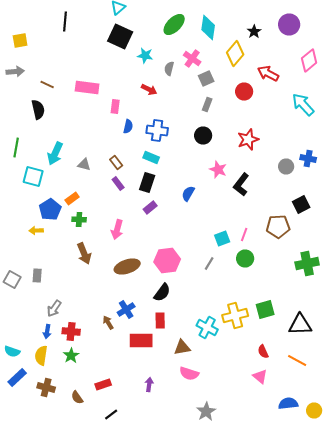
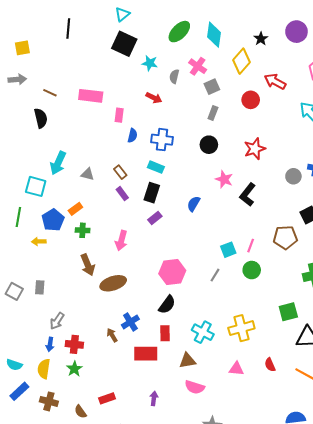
green line: (16, 148) -> (18, 217), moved
brown ellipse: (127, 266) -> (113, 283), moved
green square: (265, 310) -> (288, 312), moved
cyan cross: (207, 328) -> (203, 332), moved
pink triangle: (260, 376) -> (236, 369), moved, turned -35

